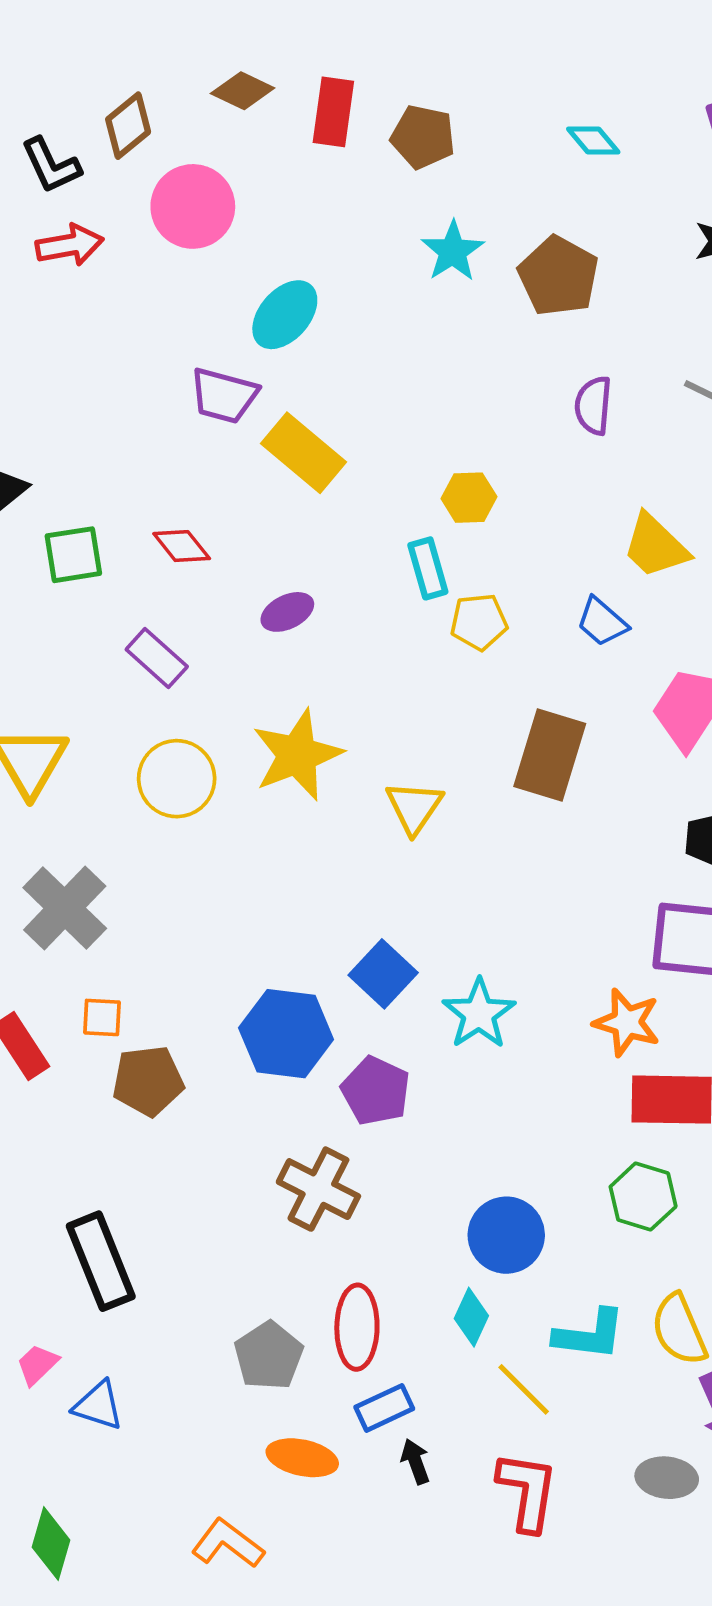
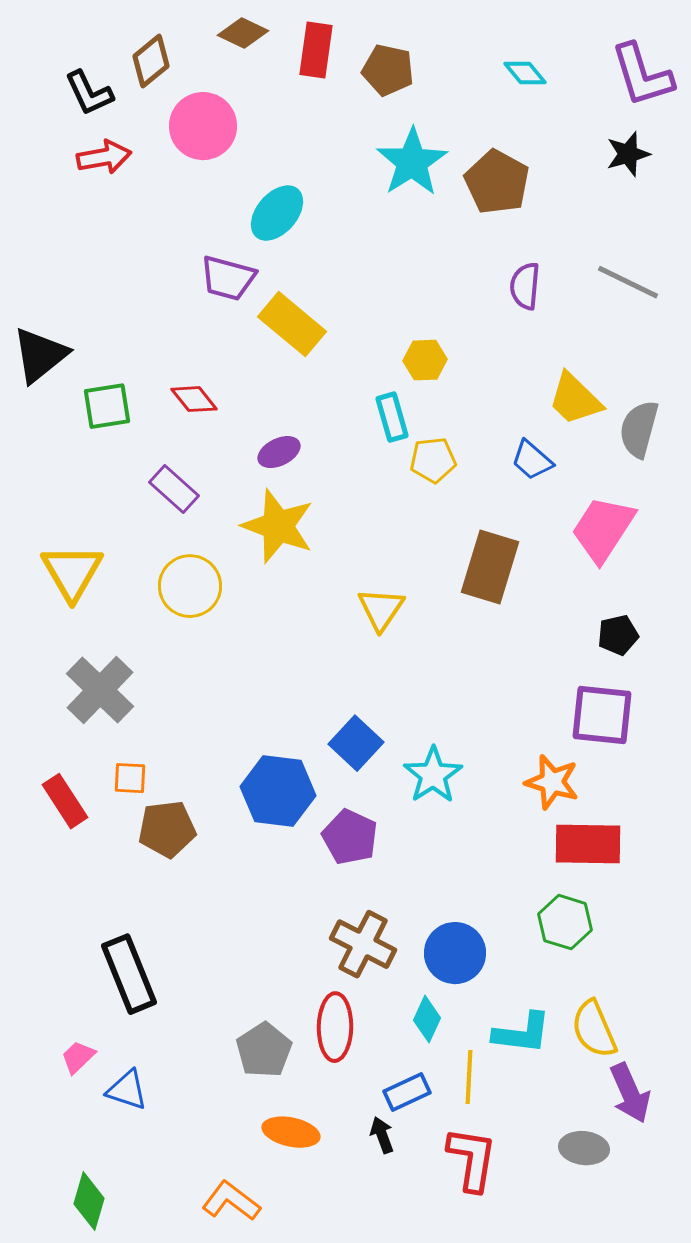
cyan star: (453, 251) -> (412, 162), size x1.4
yellow star: (297, 755) -> (278, 526), moved, turned -30
brown cross: (318, 1189) -> (363, 944), moved
yellow line: (524, 1389) -> (469, 1077), turned 48
blue rectangle: (384, 1408) -> (407, 1092), moved

